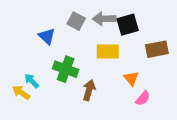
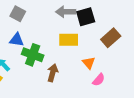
gray square: (76, 21) -> (18, 14), moved
blue triangle: (47, 36) -> (17, 40), moved, turned -35
brown rectangle: (157, 49) -> (111, 38), turned -30

